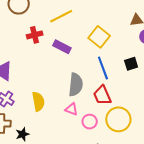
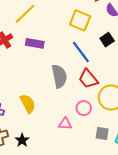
yellow square: (99, 37) -> (80, 20), moved
pink triangle: (71, 109) -> (65, 124), moved

